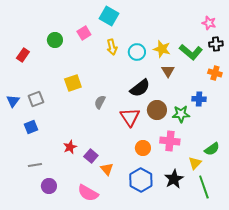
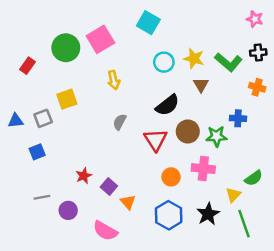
cyan square: (109, 16) -> (148, 23), moved
pink star: (209, 23) -> (255, 19), moved
pink square: (84, 33) -> (100, 39), size x1.6
green circle: (55, 40) -> (66, 48), size x1.5
yellow arrow: (112, 47) -> (114, 80), moved
yellow square: (73, 83) -> (67, 99), moved
blue triangle: (13, 101) -> (16, 121), turned 48
purple circle: (49, 186) -> (68, 210), moved

